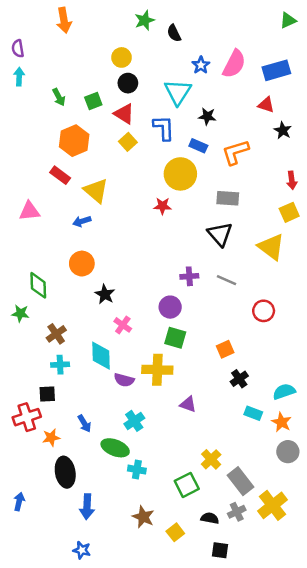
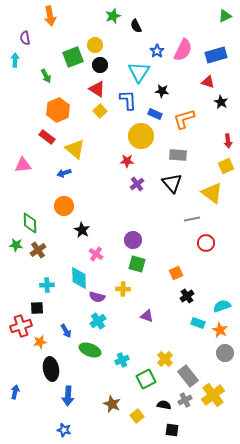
purple semicircle: (18, 49) -> (25, 38), moved
green square: (93, 101) -> (73, 57), moved, size x1.5
purple cross: (189, 276) -> (137, 184), moved, turned -32
gray line: (226, 280) -> (192, 219), moved, turned -35
brown cross: (56, 334) -> (38, 250), moved
yellow cross: (157, 370) -> (123, 289), size x0.6
cyan cross: (134, 421) -> (98, 321), moved
cyan cross: (137, 470) -> (122, 360), moved, turned -32

